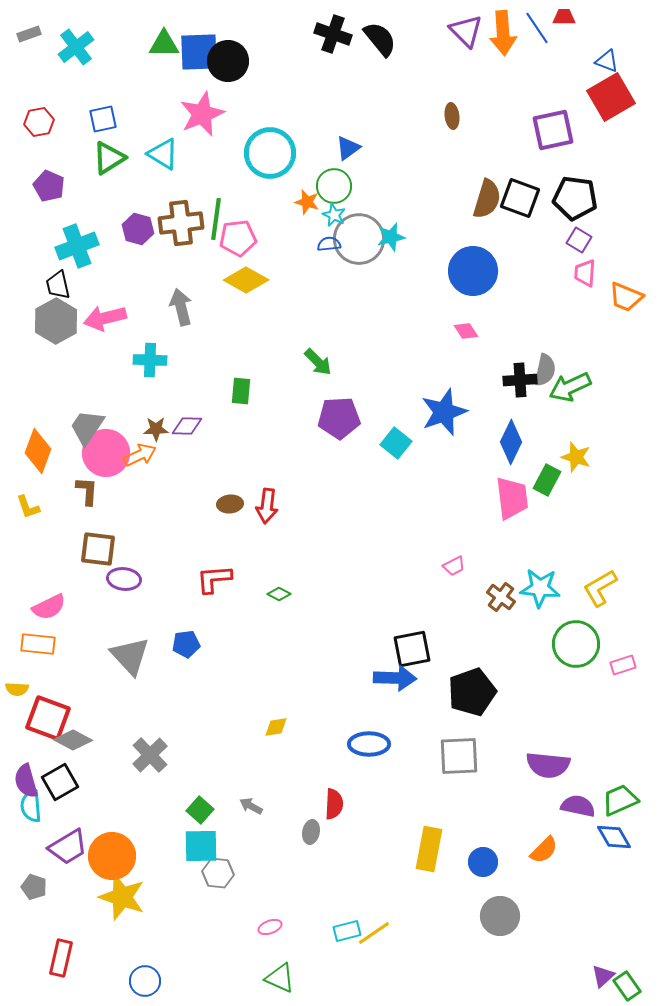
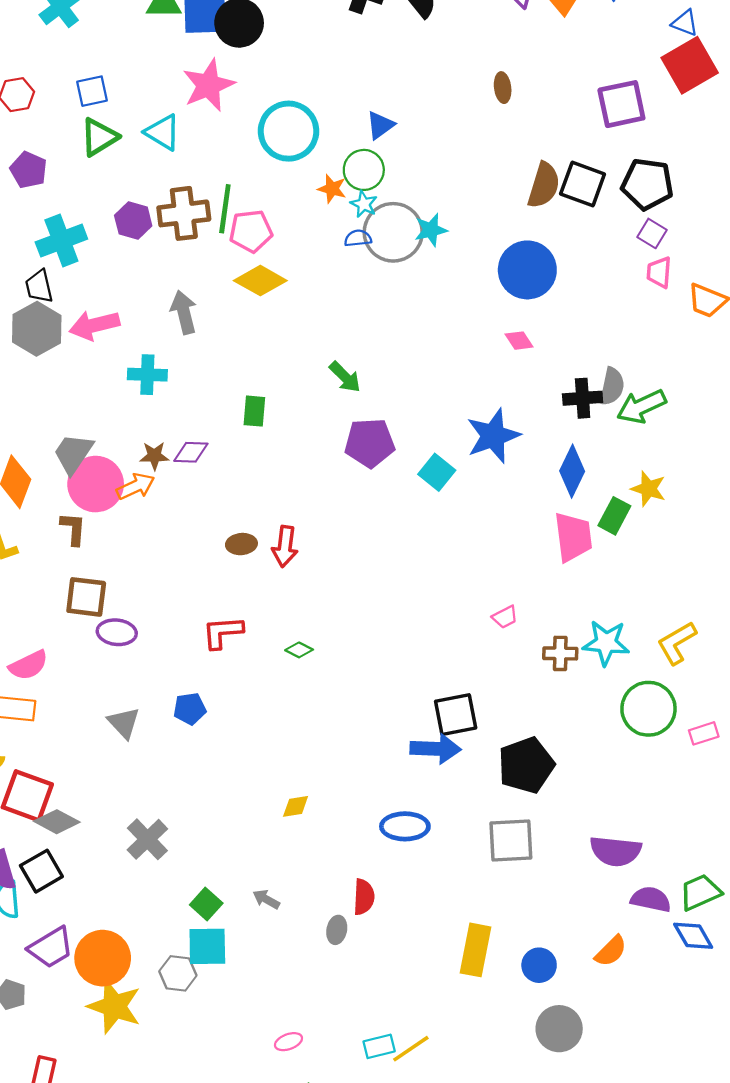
brown cross: (501, 597) -> (560, 653), turned -36
gray triangle: (130, 656) -> (124, 723), size x0.7
gray hexagon: (218, 873) -> (178, 973), moved

